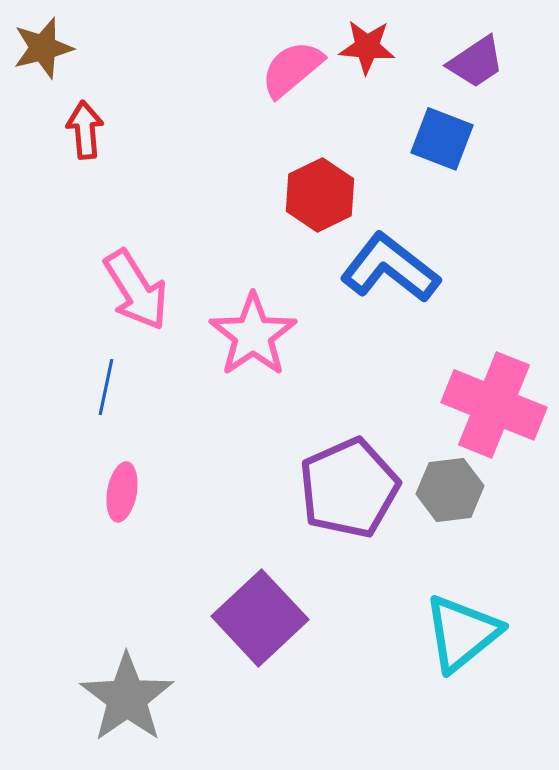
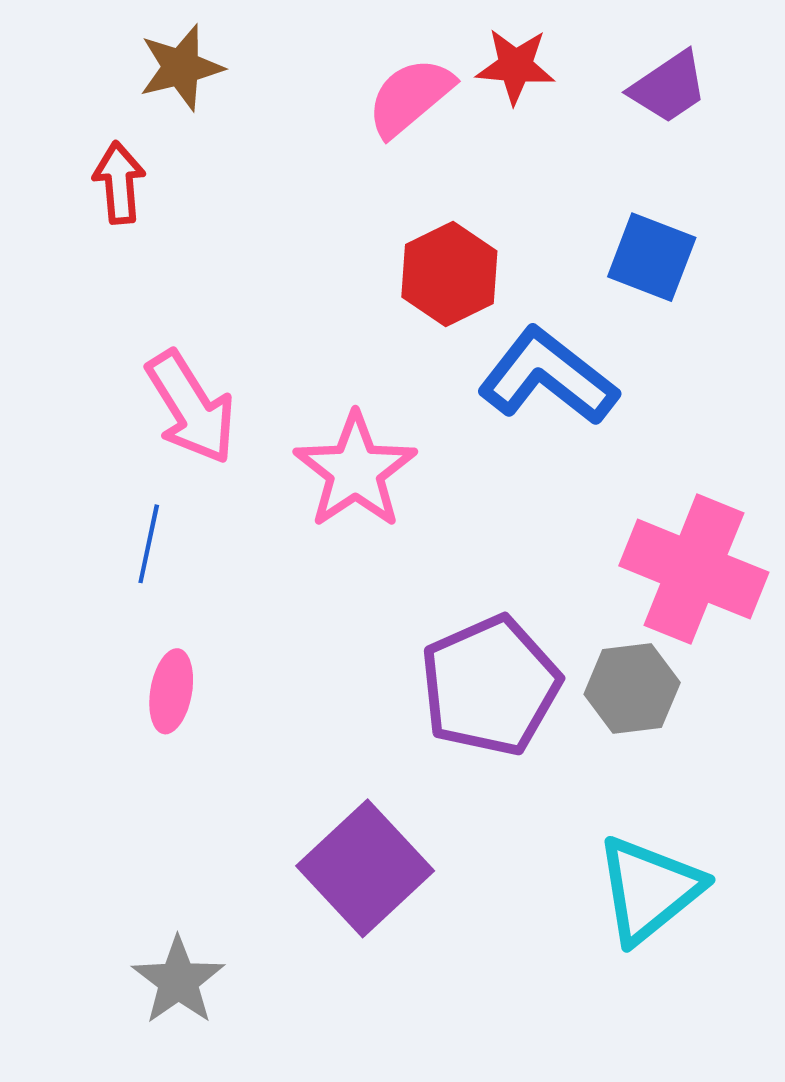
brown star: (43, 48) -> (181, 67), moved
blue square: (442, 139) -> (652, 257), moved
gray star: (127, 698) -> (178, 981), size x0.7

